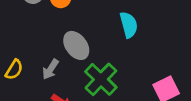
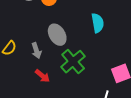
gray arrow: (50, 69) -> (36, 51), turned -56

